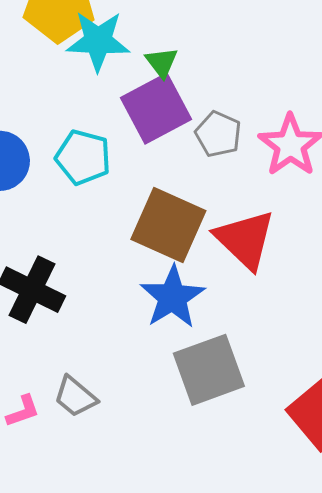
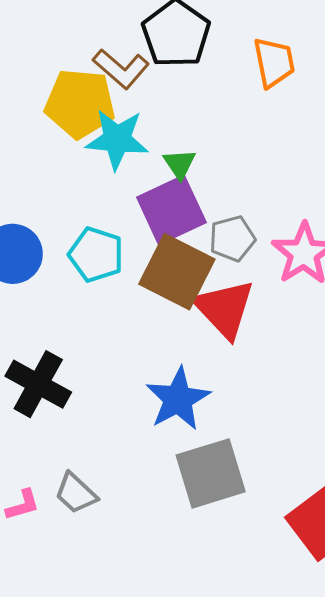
gray pentagon: (218, 134) -> (232, 239), turned 30
brown square: (168, 225) -> (177, 272), moved
red triangle: (245, 239) -> (224, 309), moved

